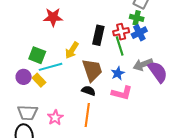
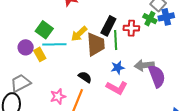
blue cross: (139, 33) -> (166, 17), moved
green line: (120, 46) -> (116, 40), moved
brown trapezoid: (92, 70) -> (96, 44), moved
gray trapezoid: (28, 113) -> (21, 83), turned 135
pink star: (55, 118) -> (58, 96), moved

